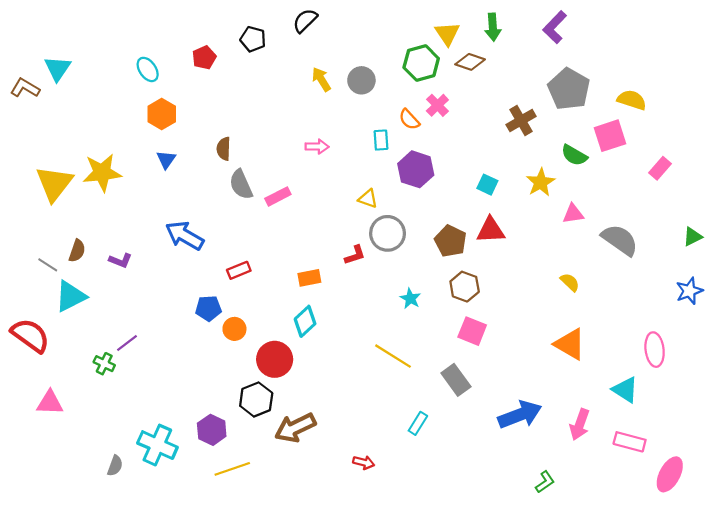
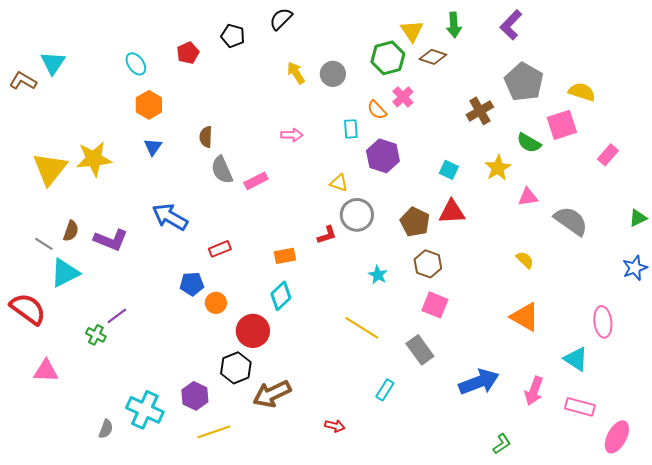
purple L-shape: (120, 261) -> (111, 240), size x1.6

